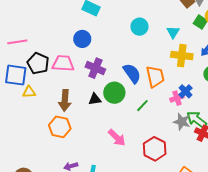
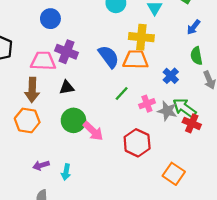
yellow cross: (182, 56) -> (141, 37), moved
pink trapezoid: (63, 63) -> (43, 61), moved
orange trapezoid: (155, 77) -> (136, 60), turned -75
green circle: (114, 93) -> (73, 120), moved
pink cross: (177, 98) -> (147, 104), moved

